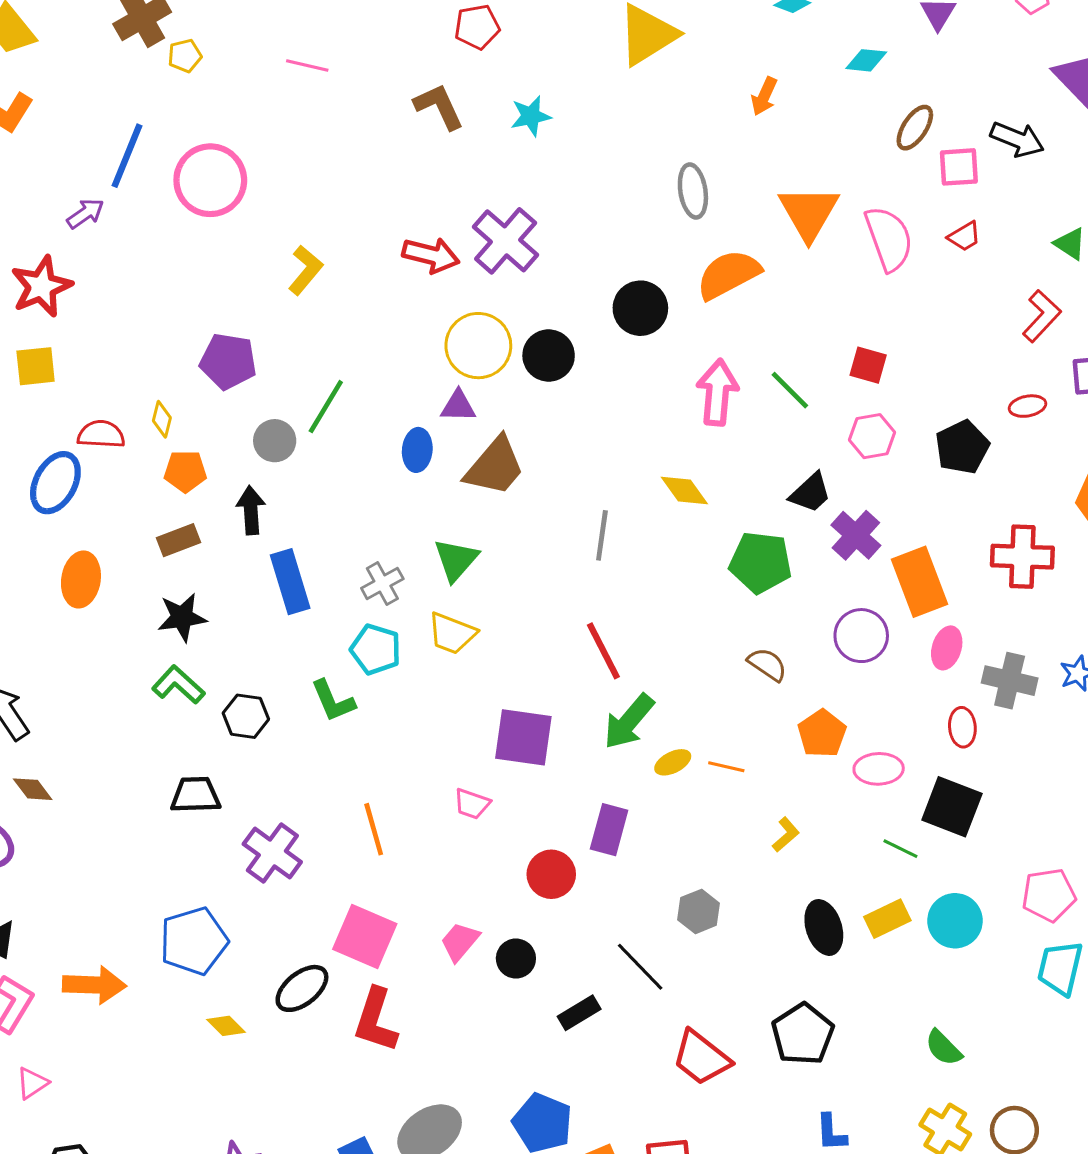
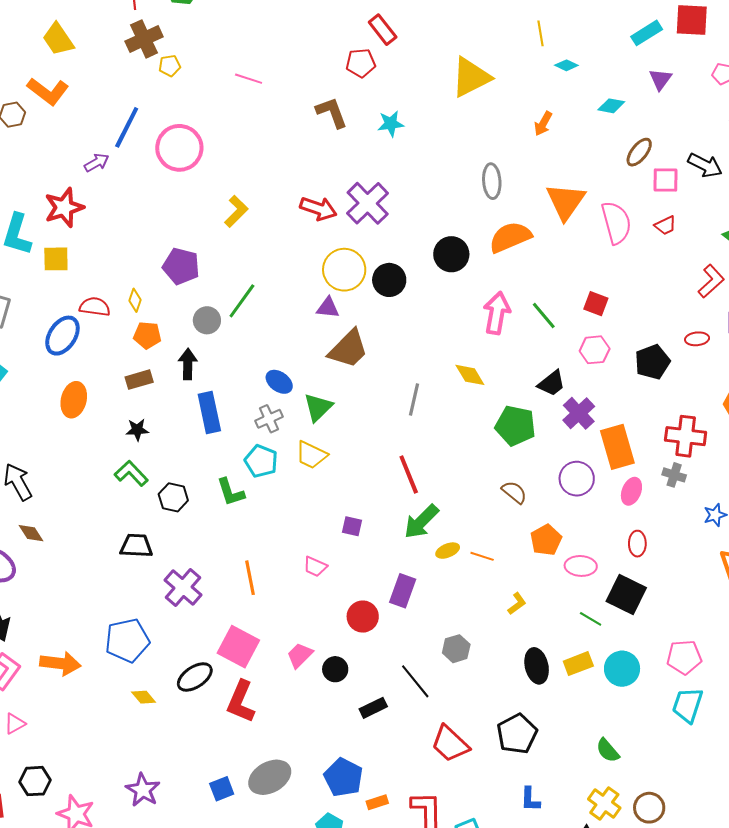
blue ellipse: (417, 450) -> (279, 382), moved, turned -64
black star: (182, 617) -> (137, 430), size x0.7
gray cross: (1010, 681) -> (674, 475), moved, size x0.7
purple square: (523, 737) -> (352, 526), size x0.5

